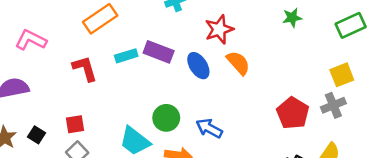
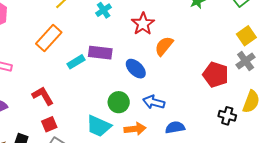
orange semicircle: (238, 63) -> (164, 46), turned -85
blue ellipse: (198, 66) -> (136, 69), moved
red L-shape: (85, 69) -> (43, 96), moved

